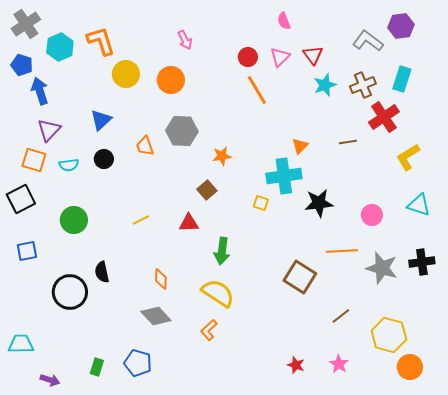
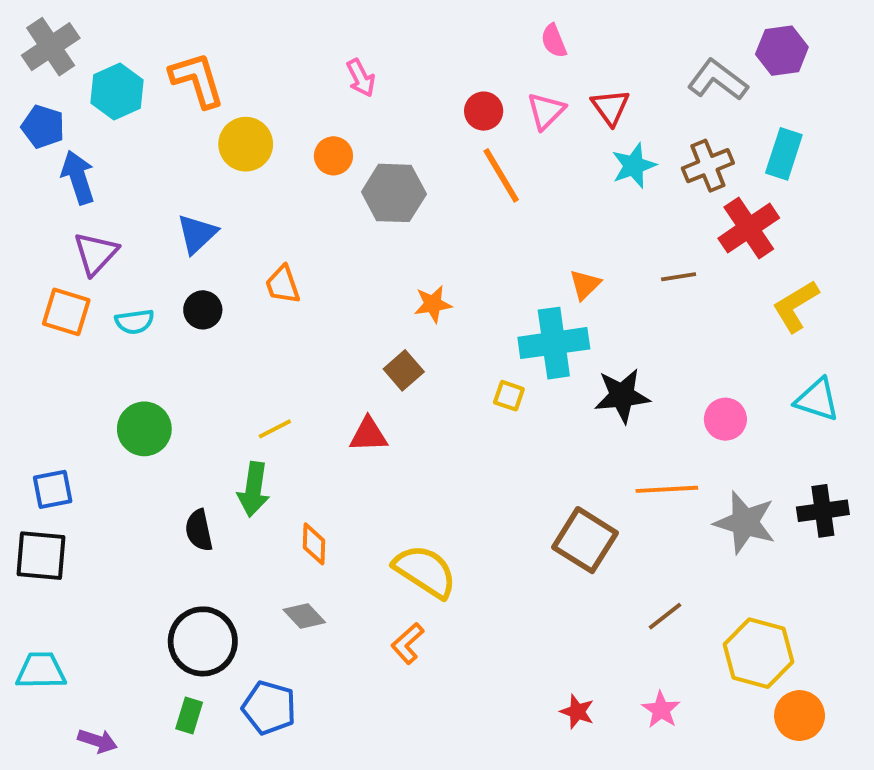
orange circle: (171, 80) -> (333, 156), size x0.7
gray hexagon: (182, 131) -> (394, 193), moved
black square: (21, 199) -> (41, 556), moved, turned 32
green arrow: (222, 251) -> (254, 489), moved
black circle: (70, 292) -> (203, 641), moved
gray diamond: (156, 316) -> (304, 616), size x0.7

